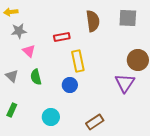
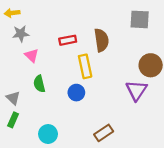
brown semicircle: (93, 21) -> (101, 40), moved
gray triangle: (12, 76) -> (13, 98), moved
cyan circle: (51, 117) -> (48, 134), moved

